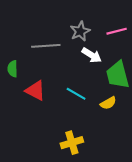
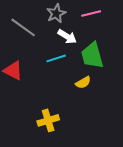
gray line: (46, 46) -> (23, 27), turned 40
cyan line: (76, 94) -> (56, 58), moved, turned -48

